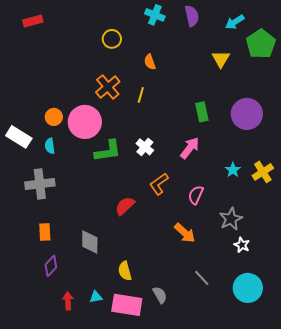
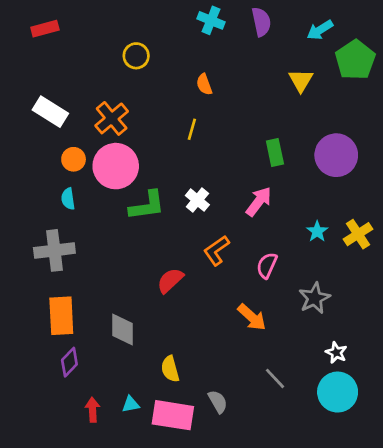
yellow circle: (112, 39) -> (136, 56), moved
orange cross: (108, 87) -> (112, 118), moved
white rectangle: (19, 137) -> (50, 112), moved
orange rectangle: (45, 232) -> (61, 316), size x1.6
white star: (242, 245) -> (336, 353), moved

